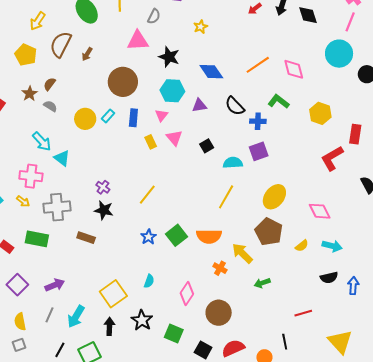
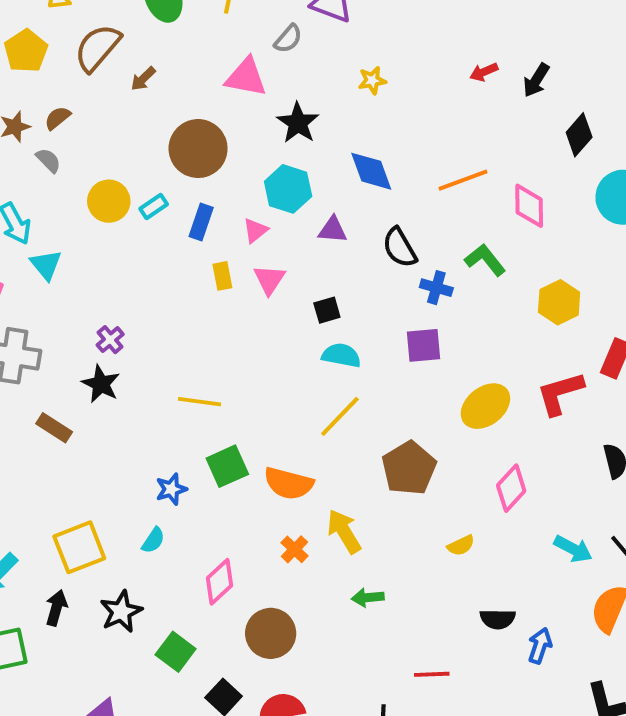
black diamond: (308, 15) -> (579, 135), moved, turned 45
cyan semicircle: (233, 163) -> (341, 355), moved
yellow line: (147, 195) -> (199, 402), moved, turned 45
yellow ellipse: (274, 197) -> (485, 406), moved
pink diamond: (320, 211) -> (511, 488), turned 55
brown pentagon: (269, 232) -> (409, 468), moved
blue star: (148, 237) -> (171, 489), moved
cyan arrow: (332, 246) -> (573, 549), moved

